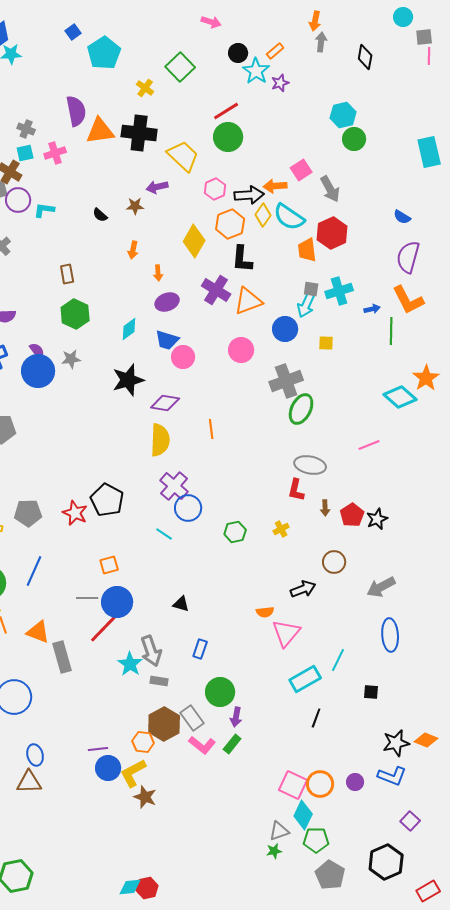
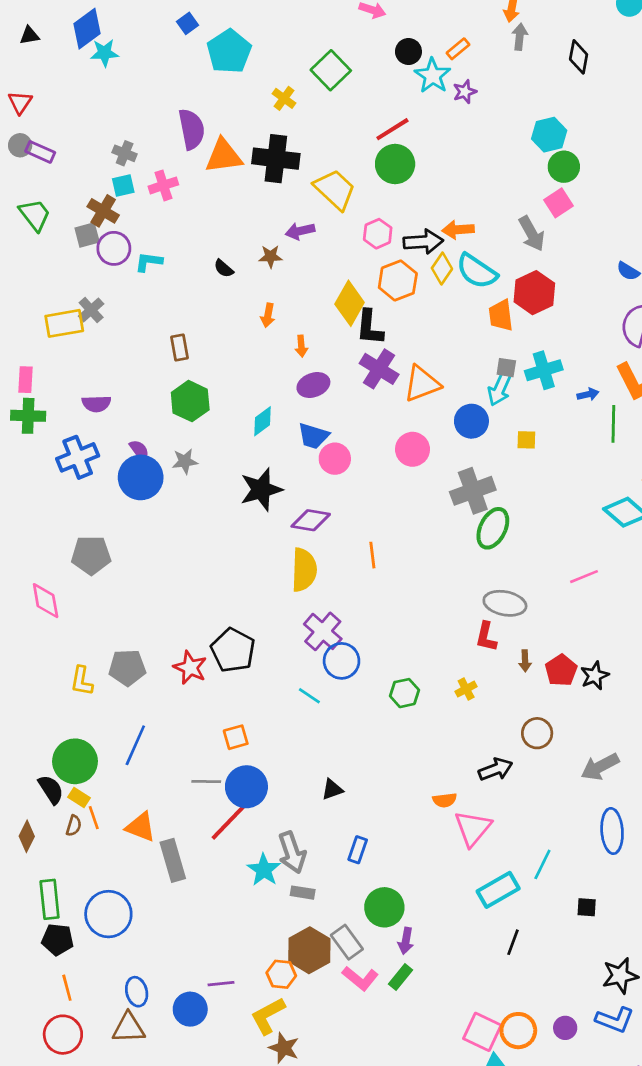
pink square: (301, 170) -> (558, 203), moved
black L-shape: (242, 259) -> (370, 327), moved
black triangle: (181, 604) -> (332, 789), turned -36
blue circle: (108, 768) -> (190, 1009), moved

